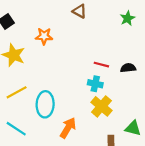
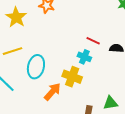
yellow cross: (101, 106) -> (72, 77), moved, turned -30
green triangle: (133, 128) -> (110, 103), turned -35

